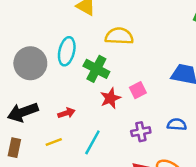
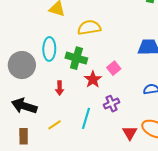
black arrow: (23, 112) -> (24, 106), turned 50
red arrow: (66, 113) -> (60, 88), moved, turned 120
purple cross: (141, 132) -> (112, 104), moved

